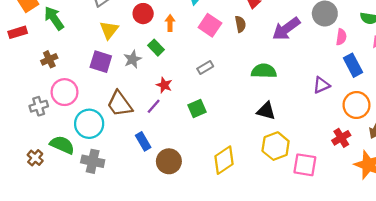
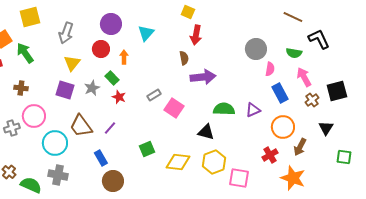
pink square: (210, 25) -> (174, 108), moved
purple arrow: (286, 29) -> (203, 77), moved, turned -150
brown cross: (49, 59) -> (21, 88), turned 32
green semicircle: (264, 71) -> (224, 109), moved
red star: (164, 85) -> (119, 97), moved
green square: (197, 109) -> (147, 149), moved
green semicircle: (62, 145) -> (31, 185), moved
yellow diamond: (224, 160) -> (178, 162), moved, turned 40
brown circle: (169, 161) -> (113, 181), moved

